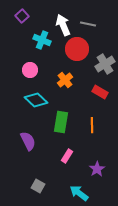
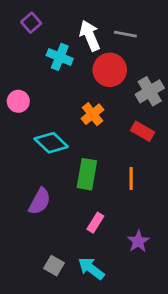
pink circle: (30, 70) -> (18, 101), moved
purple semicircle: (28, 141) -> (40, 201), turned 54
cyan arrow: (79, 193) -> (91, 268), moved

